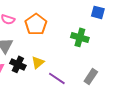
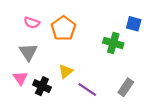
blue square: (98, 12) -> (134, 24), moved
black cross: (18, 64) -> (42, 86), moved

